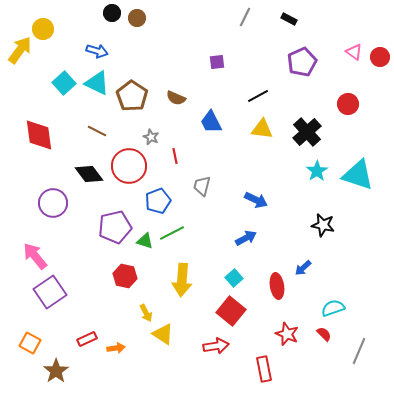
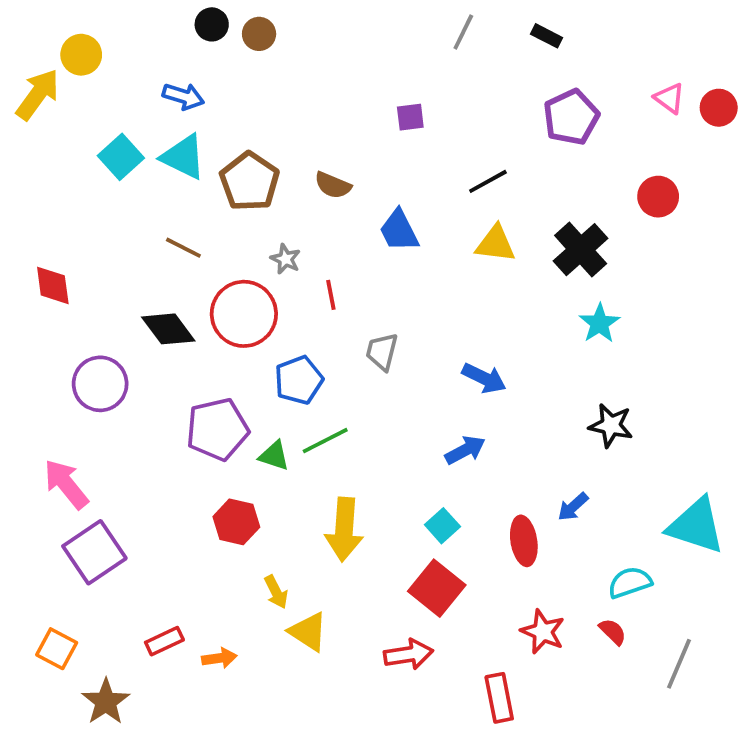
red diamond: (39, 135) -> (53, 285), moved, size x0.7
cyan triangle: (358, 175) -> (696, 526), moved

